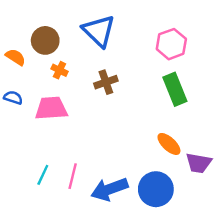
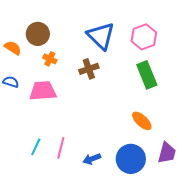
blue triangle: (99, 31) -> (101, 36), moved
purple trapezoid: (199, 163) -> (167, 153), moved, turned -85
blue arrow: (109, 189) -> (92, 159), size x0.6

